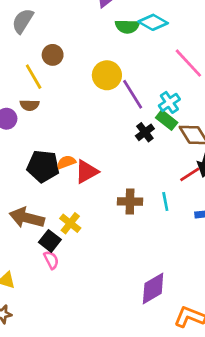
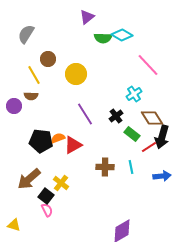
yellow circle: (107, 75) -> (76, 74), moved
purple line: (133, 94) -> (85, 114), moved
green rectangle: (167, 120) -> (132, 134), moved
brown arrow: (27, 218) -> (29, 179), turned -55

